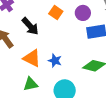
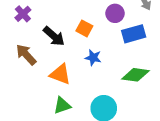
orange square: (56, 13) -> (84, 28), moved
blue star: (55, 61) -> (93, 58), moved

